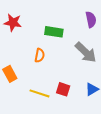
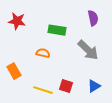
orange semicircle: (40, 55) -> (43, 53), turned -88

